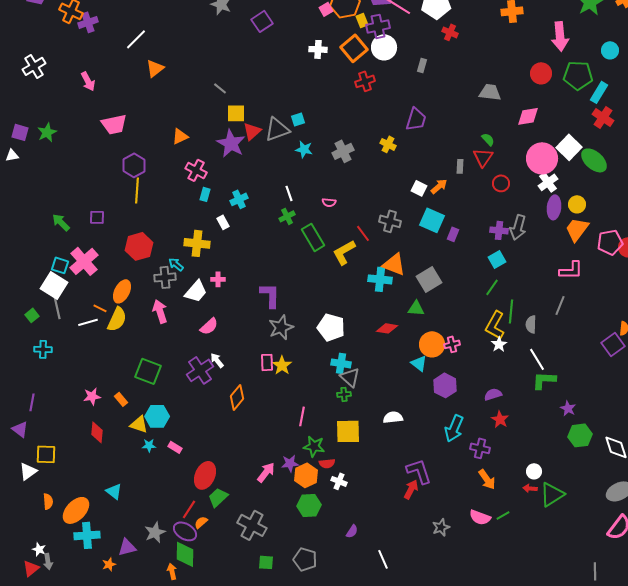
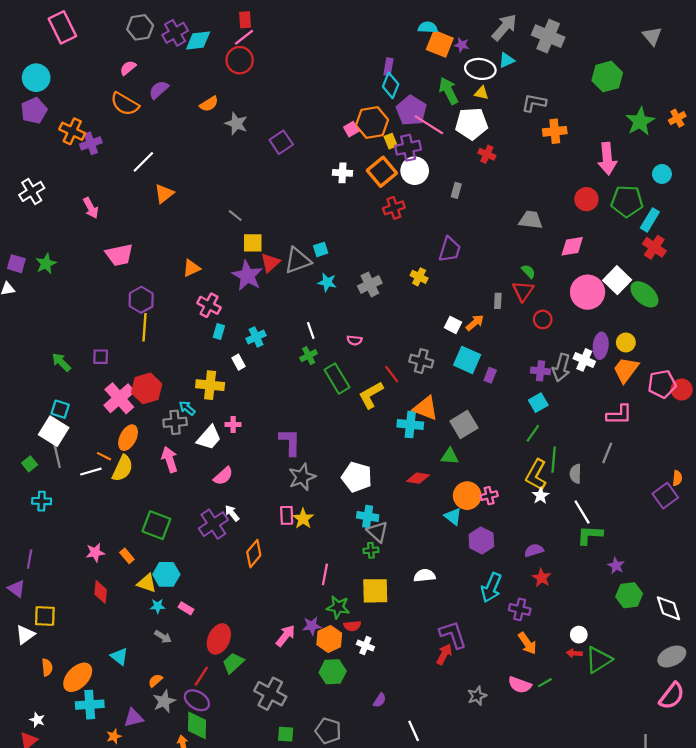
white cross: (548, 182) -> (584, 360), moved, turned -30
pink cross: (84, 261) -> (119, 398), moved
orange semicircle: (201, 522) -> (155, 681), moved
gray arrow: (48, 561) -> (163, 637), moved, turned -49

